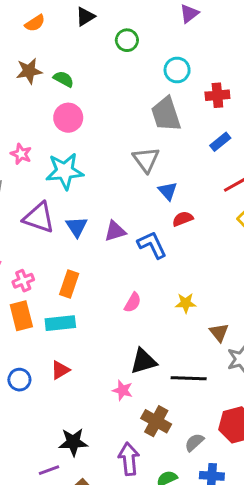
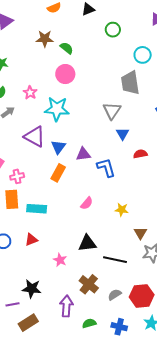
red semicircle: (183, 219) -> (140, 154), moved
orange rectangle: (69, 284) -> (58, 173), moved
pink star: (122, 390) -> (60, 260), moved
gray semicircle: (194, 442) -> (115, 295), moved

